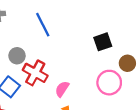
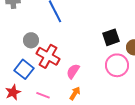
black square: (103, 42) -> (111, 37), moved

